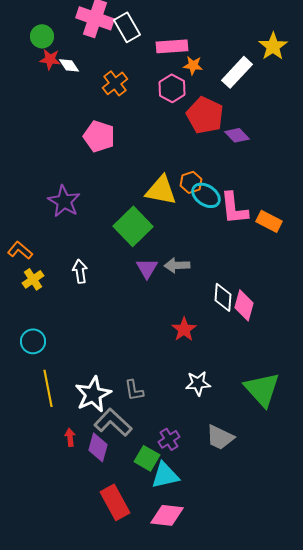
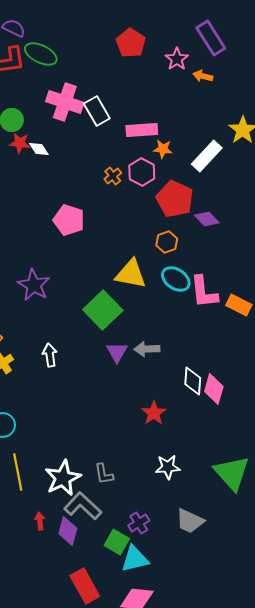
orange cross: (115, 83) -> (113, 176), moved, size x0.7
orange hexagon: (191, 182) -> (167, 242), moved

